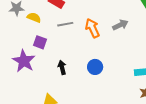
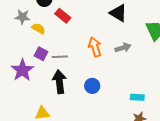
gray line: (65, 24) -> (60, 57), moved
black arrow: (62, 67) -> (59, 82), size x1.6

